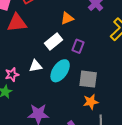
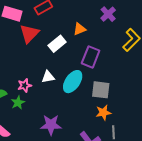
red triangle: (17, 23) -> (29, 34), turned -40
white rectangle: (53, 41) -> (57, 44), moved
purple rectangle: (78, 46) -> (91, 57), size x1.5

